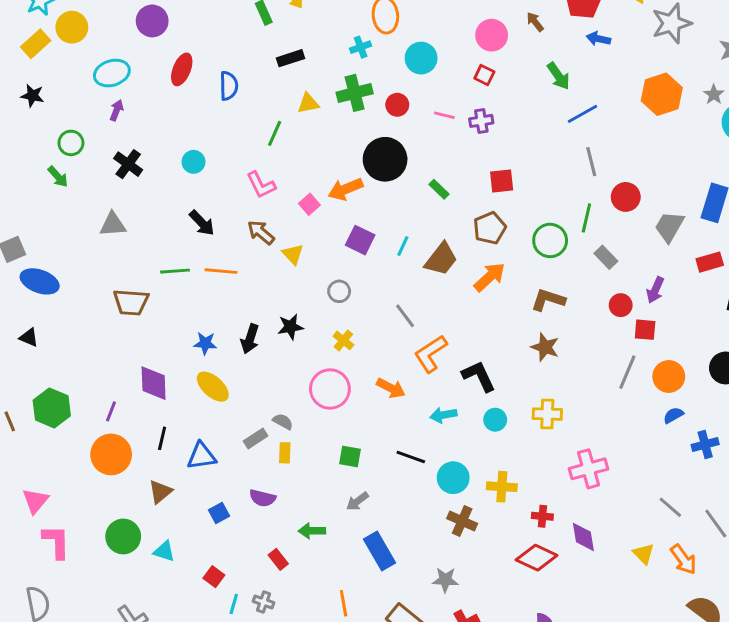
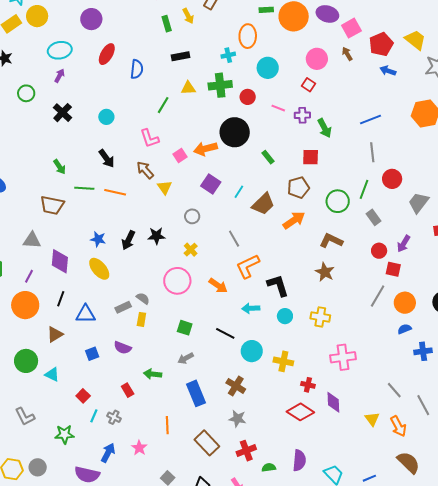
green arrow: (559, 76) -> (325, 128), moved
green arrow: (58, 177) -> (60, 167), moved
gray triangle: (113, 224) -> (32, 240), moved
brown cross: (462, 521) -> (236, 386), moved

